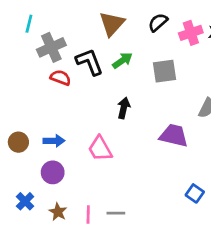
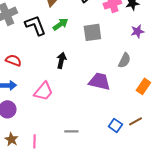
red semicircle: (61, 78) -> (13, 60), moved
pink trapezoid: (100, 149) -> (43, 91), turned -110
gray line: (116, 213) -> (71, 131), moved

